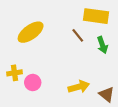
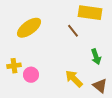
green arrow: (102, 45) -> (96, 57), moved
yellow arrow: (79, 87) -> (74, 79), turned -120

